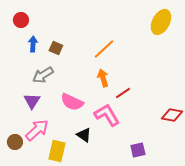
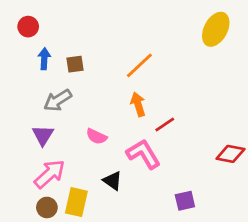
brown square: (56, 48) -> (75, 64), turned -32
pink semicircle: (72, 102) -> (96, 136), size x0.7
brown circle: (15, 142) -> (47, 207), moved

